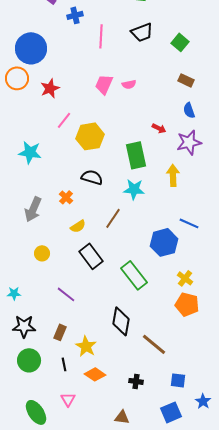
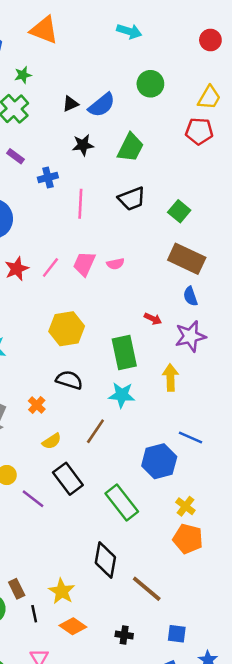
brown rectangle: (186, 80) -> (187, 259), size x1.8
pink line: (64, 120) -> (50, 268), moved
purple line: (66, 294) -> (33, 499), moved
brown rectangle: (60, 332) -> (17, 589), moved, turned -49

